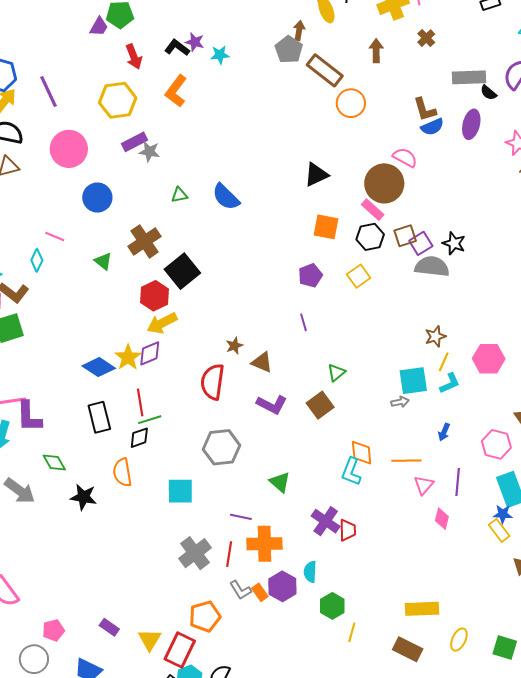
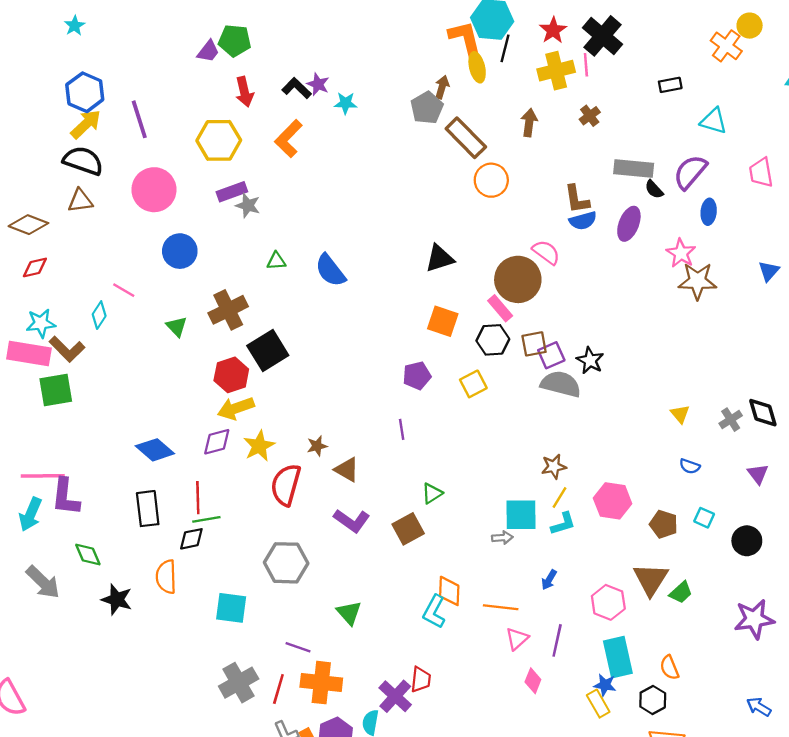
yellow star: (128, 357) -> (259, 446), moved
purple cross: (326, 521) -> (395, 696), moved

